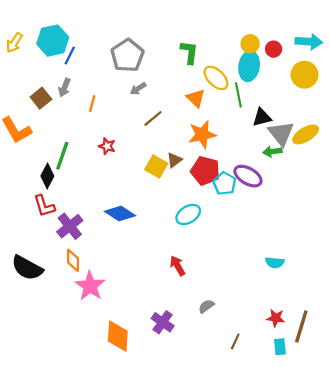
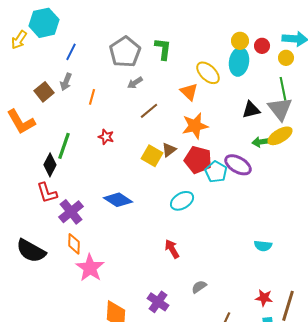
cyan hexagon: (53, 41) -> (44, 23), moved
green L-shape: (189, 52) -> (163, 49), moved
yellow circle: (305, 75) -> (286, 58), moved, size x0.6
green line: (238, 95) -> (283, 89), moved
gray triangle: (281, 133) -> (280, 109), moved
yellow ellipse: (306, 134) -> (280, 136), moved

